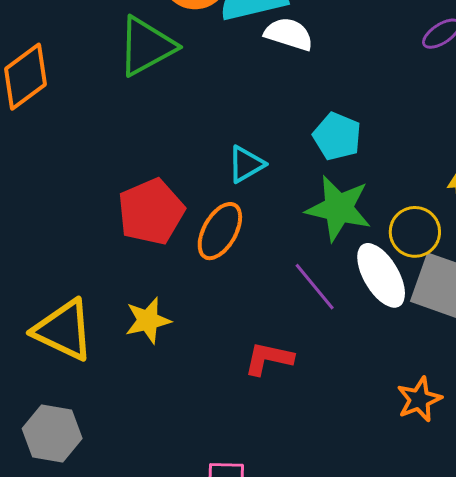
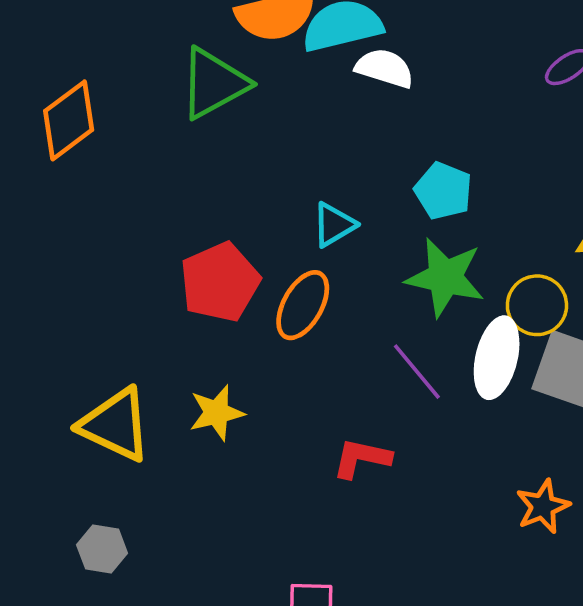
white ellipse: (381, 275) -> (497, 358), turned 44
gray hexagon: (52, 433) -> (102, 549), size x0.7

